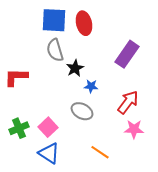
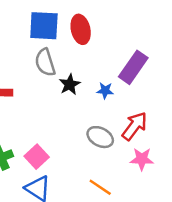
blue star: (91, 86) -> (105, 91), moved
gray ellipse: (82, 111) -> (100, 137), moved

